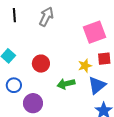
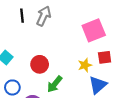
black line: (14, 15) -> (22, 16), moved
green arrow: (66, 84) -> (55, 84), moved, turned -36

